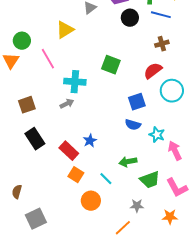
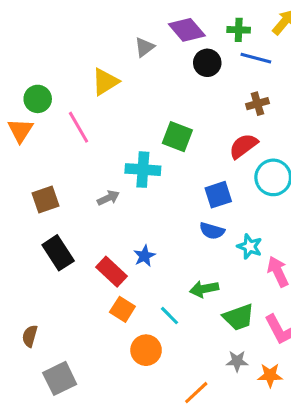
cyan cross: (75, 82) -> (143, 170), moved
gray star: (137, 206) -> (237, 361), moved

